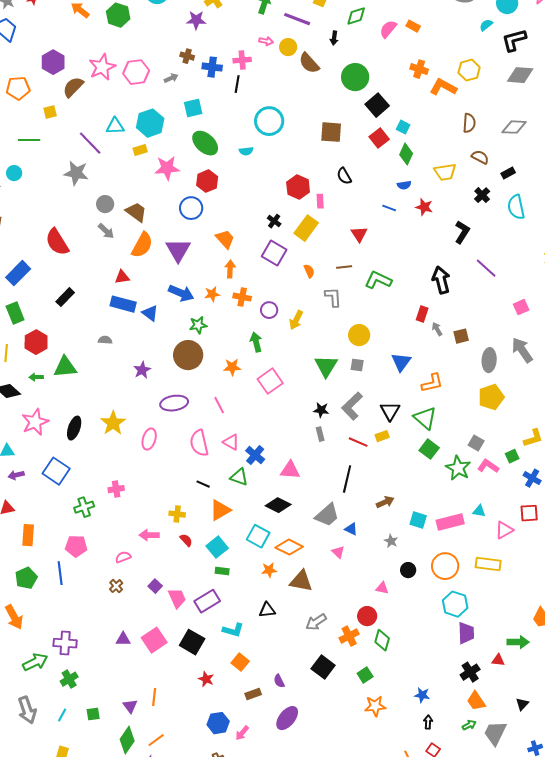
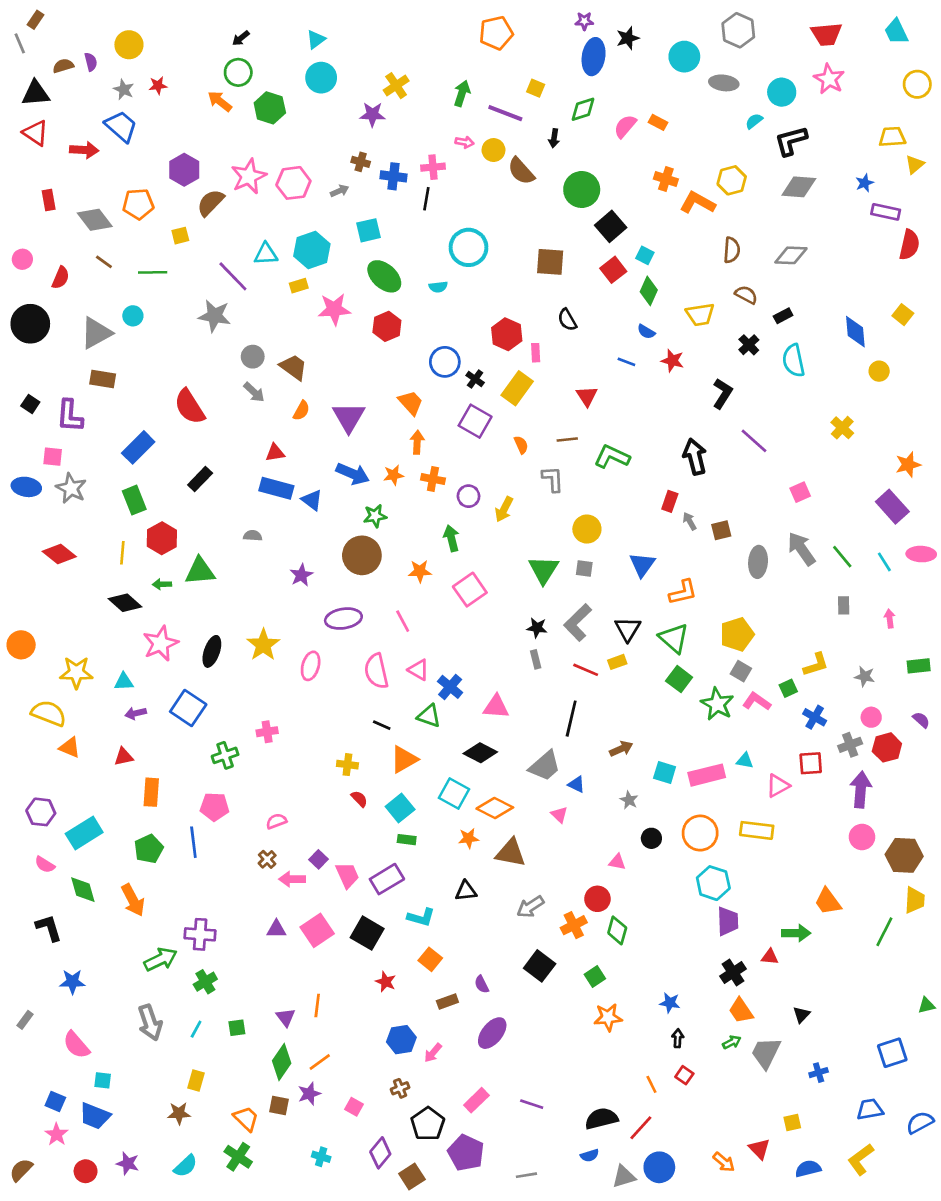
blue semicircle: (404, 185) -> (646, 332), turned 40
blue circle: (191, 208) -> (445, 362), moved
orange semicircle: (142, 245) -> (301, 411), size x0.6
yellow pentagon: (491, 397) -> (737, 634), moved
pink arrow: (149, 535) -> (292, 879), moved

